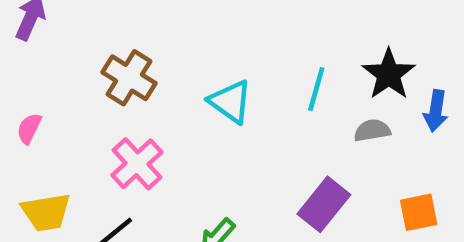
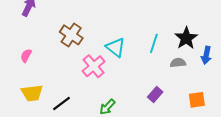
pink cross: (137, 164) -> (94, 66), moved
purple rectangle: (324, 204) -> (155, 95), size x0.7

